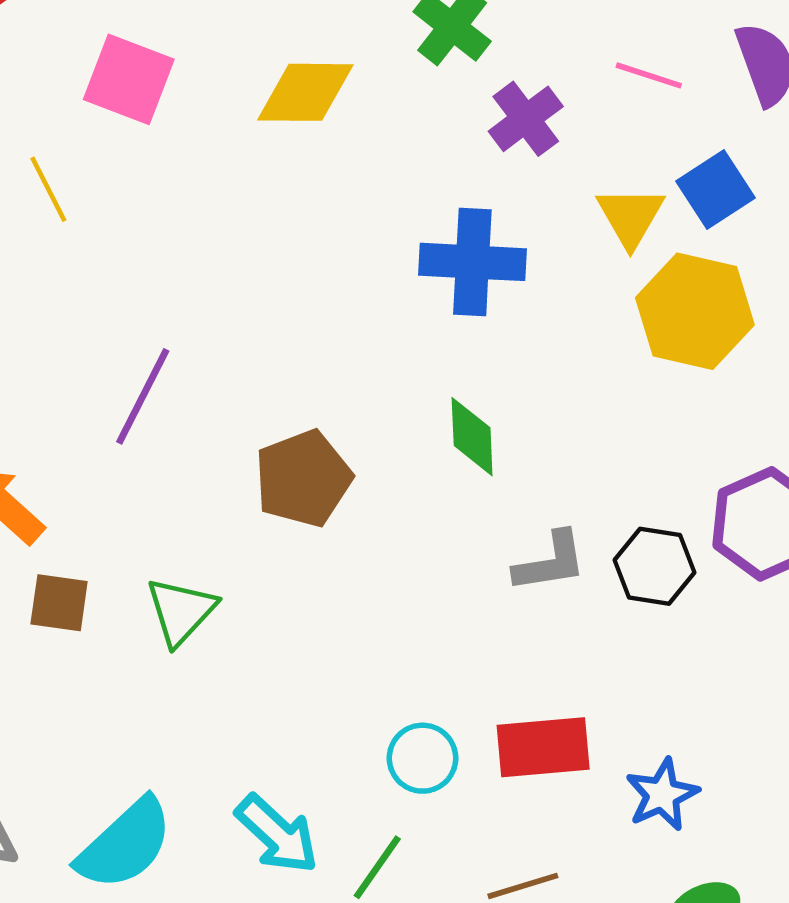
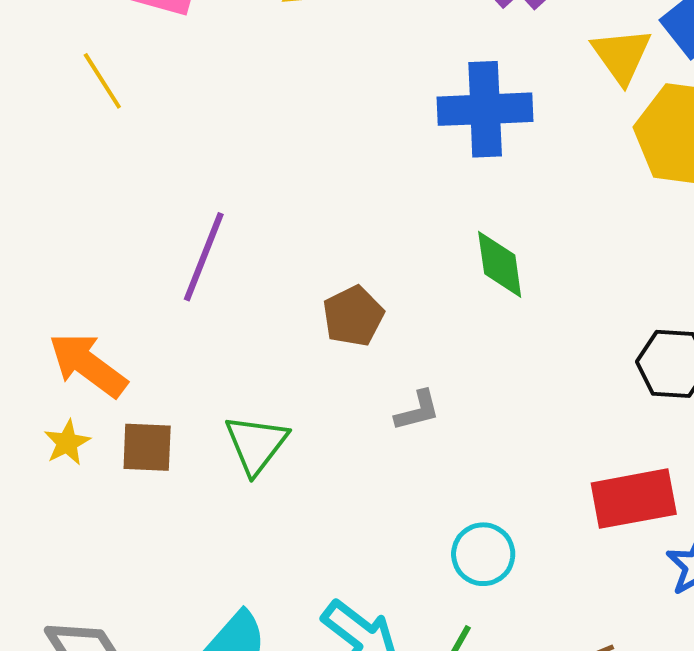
brown pentagon: (303, 479) -> (353, 316), size x0.7
gray L-shape: (550, 562) -> (417, 411), moved, size x0.7
red rectangle: (543, 747) -> (634, 499), moved

